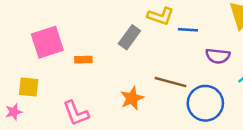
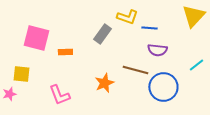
pink square: (47, 42) -> (36, 38), turned 32
purple semicircle: (218, 56) -> (157, 50), moved

